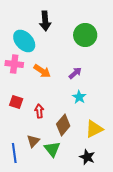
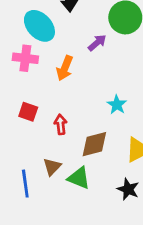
orange arrow: (42, 71) -> (65, 68), turned 78
purple arrow: (75, 73) -> (97, 43), moved
brown diamond: (63, 125) -> (94, 144), turned 35
green triangle: (52, 149) -> (79, 178), turned -30

